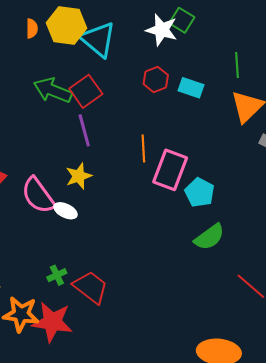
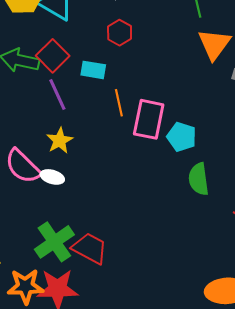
cyan rectangle: (191, 88) -> (93, 70), moved
green semicircle: (209, 237) -> (199, 179), turned 128
green cross: (57, 275) -> (54, 242), size x2.0

